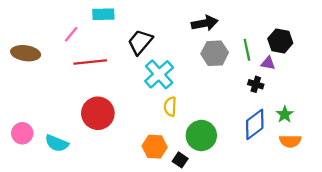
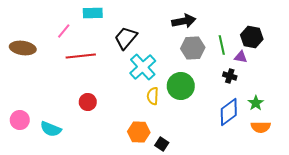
red circle: (98, 113) -> (88, 102), size x0.6
green circle: (201, 135) -> (181, 86), moved

